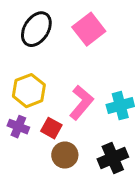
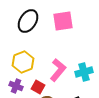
pink square: (89, 29) -> (63, 21), turned 30

